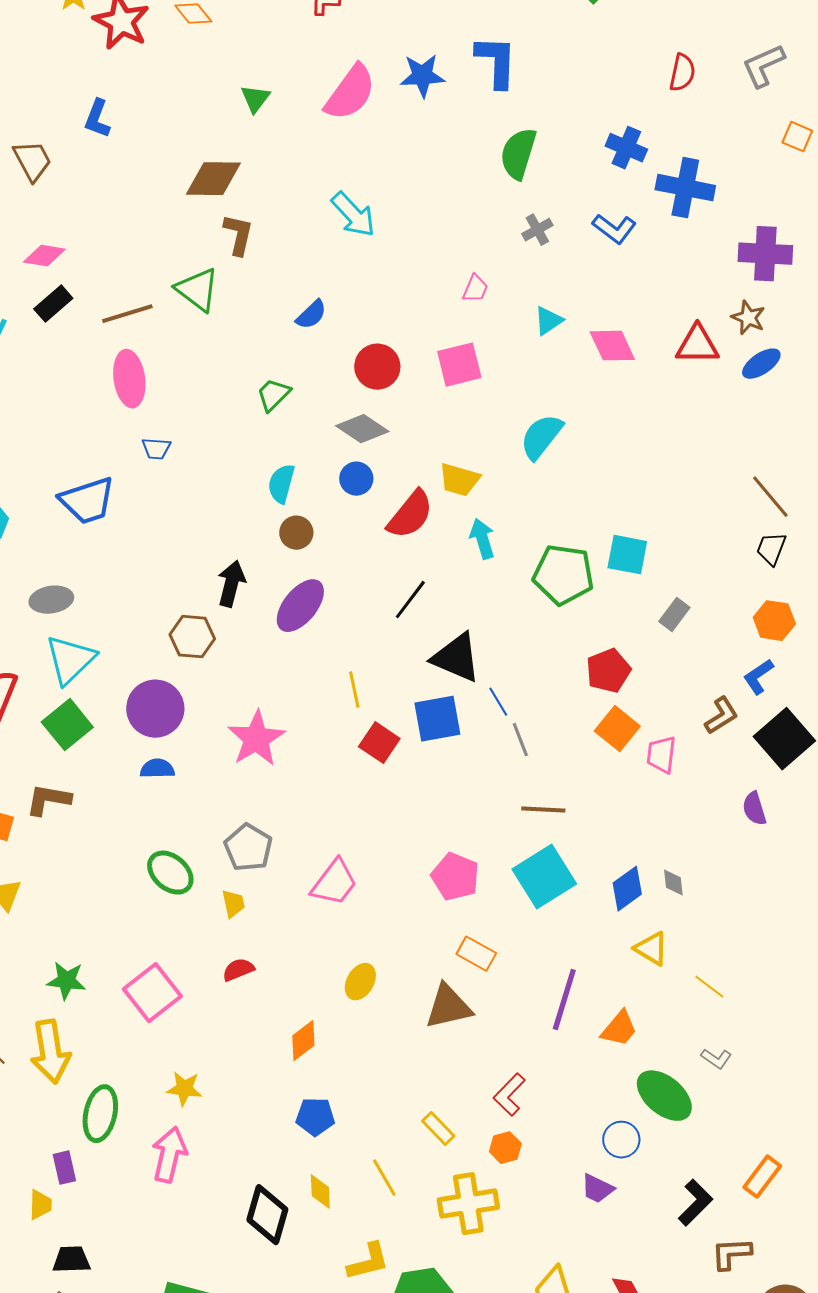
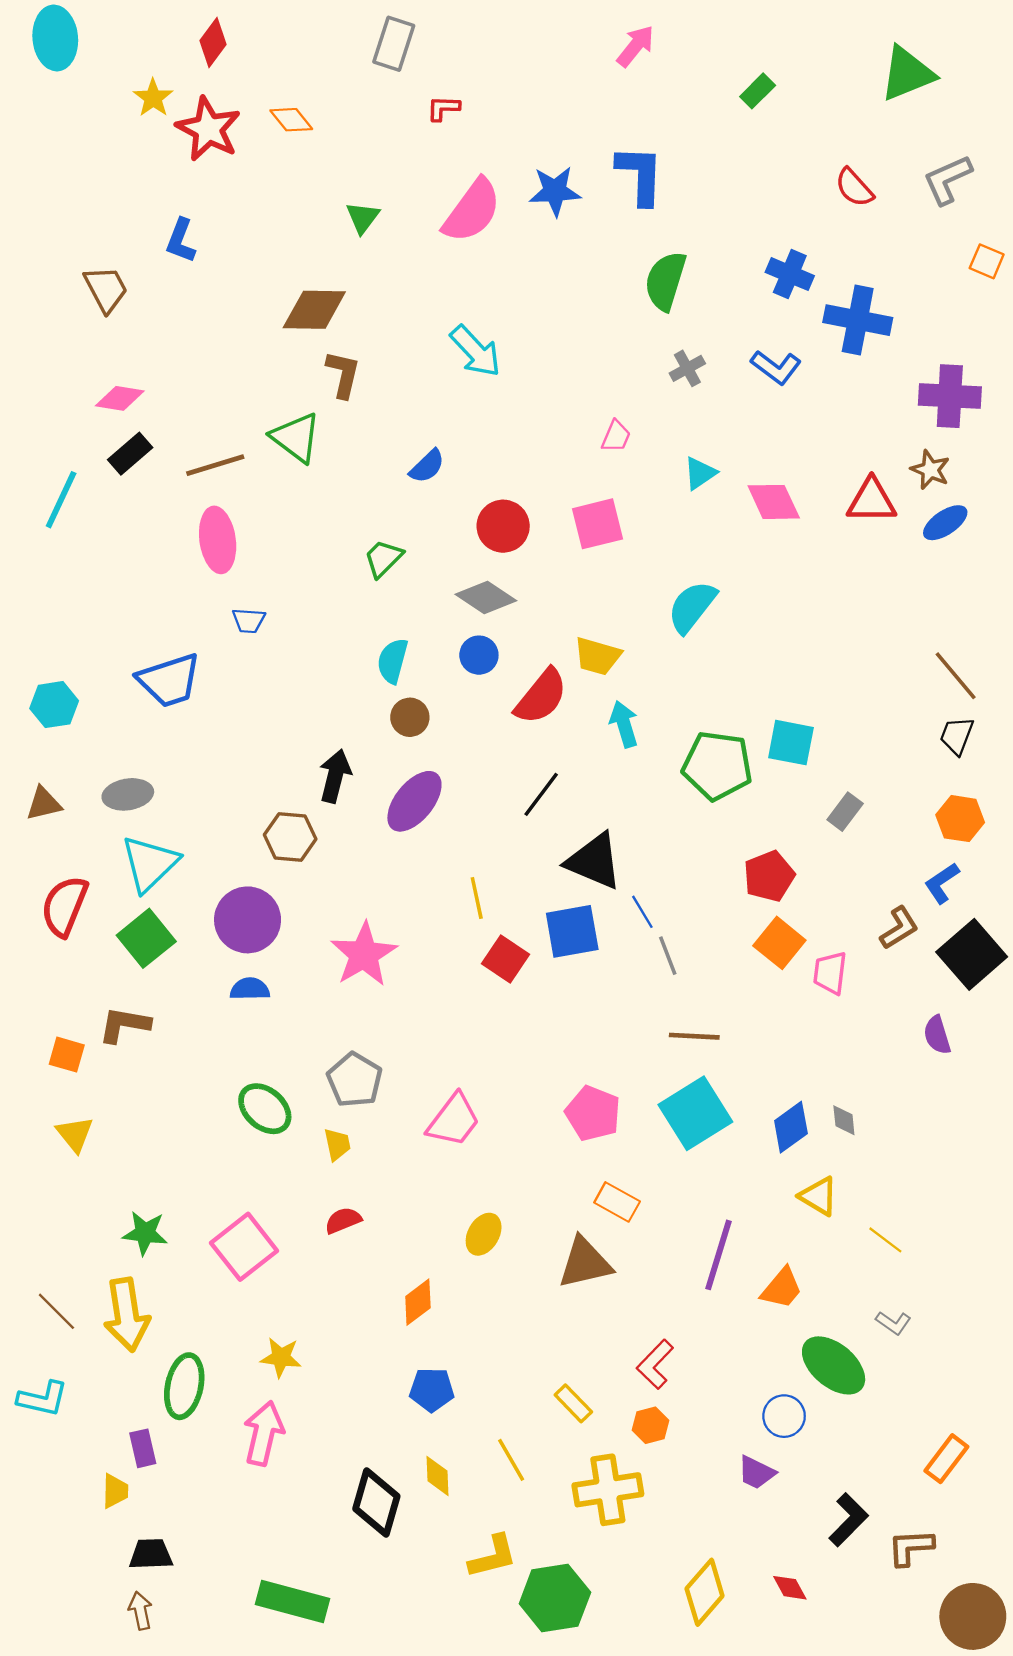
red semicircle: (682, 73) -> (854, 188), turned 126
black L-shape: (695, 1203) -> (849, 1520), moved

